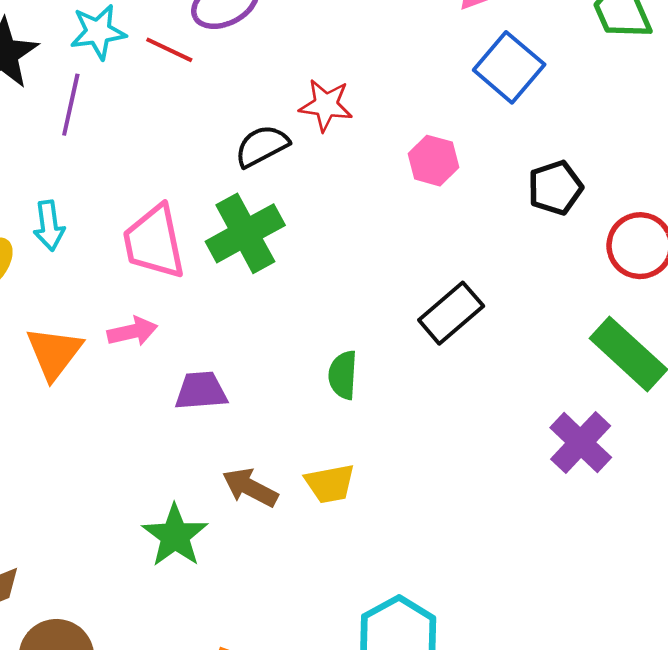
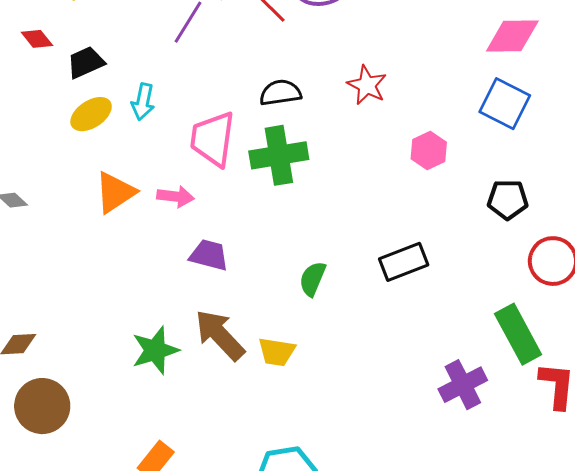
blue square: (509, 67) -> (505, 104), turned -33
black semicircle: (262, 146) -> (280, 93), moved
brown arrow: (250, 488) -> (220, 335), size x1.4

